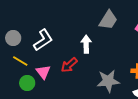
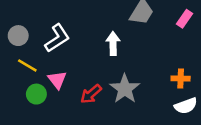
red arrow: (69, 65) -> (91, 94), moved
gray star: (108, 81) -> (125, 89), moved, turned -30

